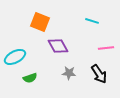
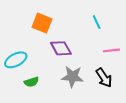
cyan line: (92, 21) -> (97, 22), turned 48
gray star: (69, 73) -> (72, 77), size x1.5

